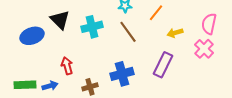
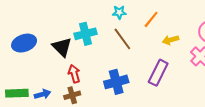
black triangle: (60, 20) -> (62, 47), moved
red arrow: (67, 66) -> (74, 74), moved
brown cross: (90, 87) -> (72, 95), moved

